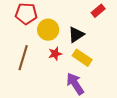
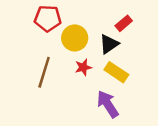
red rectangle: (98, 11) -> (124, 23), moved

